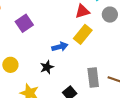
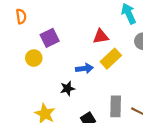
red triangle: (82, 11) -> (101, 36), moved
yellow circle: (10, 65) -> (34, 58), moved

